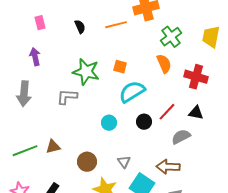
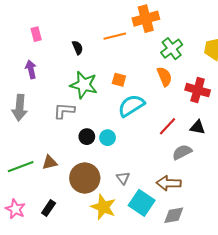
black semicircle: (80, 27) -> (78, 48), moved
black circle: (144, 122) -> (87, 137), moved
brown circle: (87, 162) -> (85, 178), size x1.5

